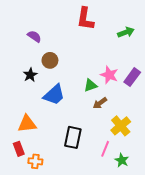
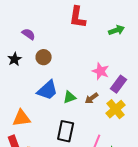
black star: (30, 75) -> (15, 59), moved
purple rectangle: (132, 77) -> (119, 84), moved
green triangle: (91, 85) -> (70, 97), moved
yellow cross: (121, 126) -> (116, 109), moved

